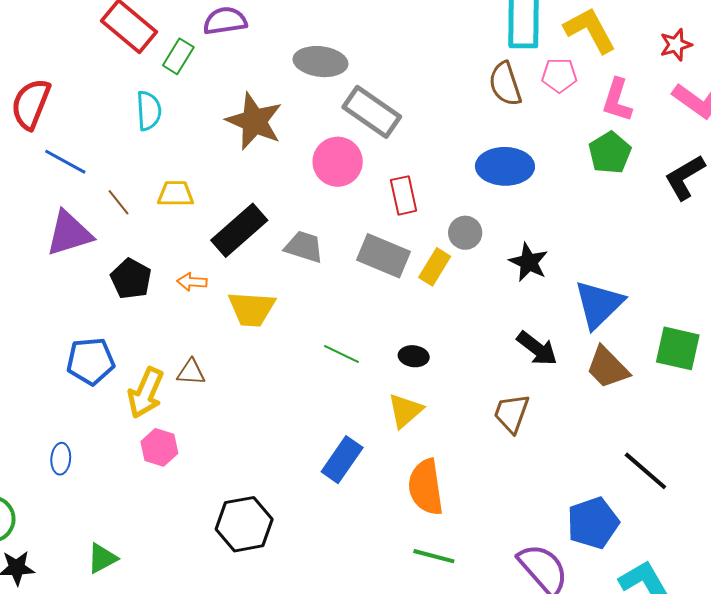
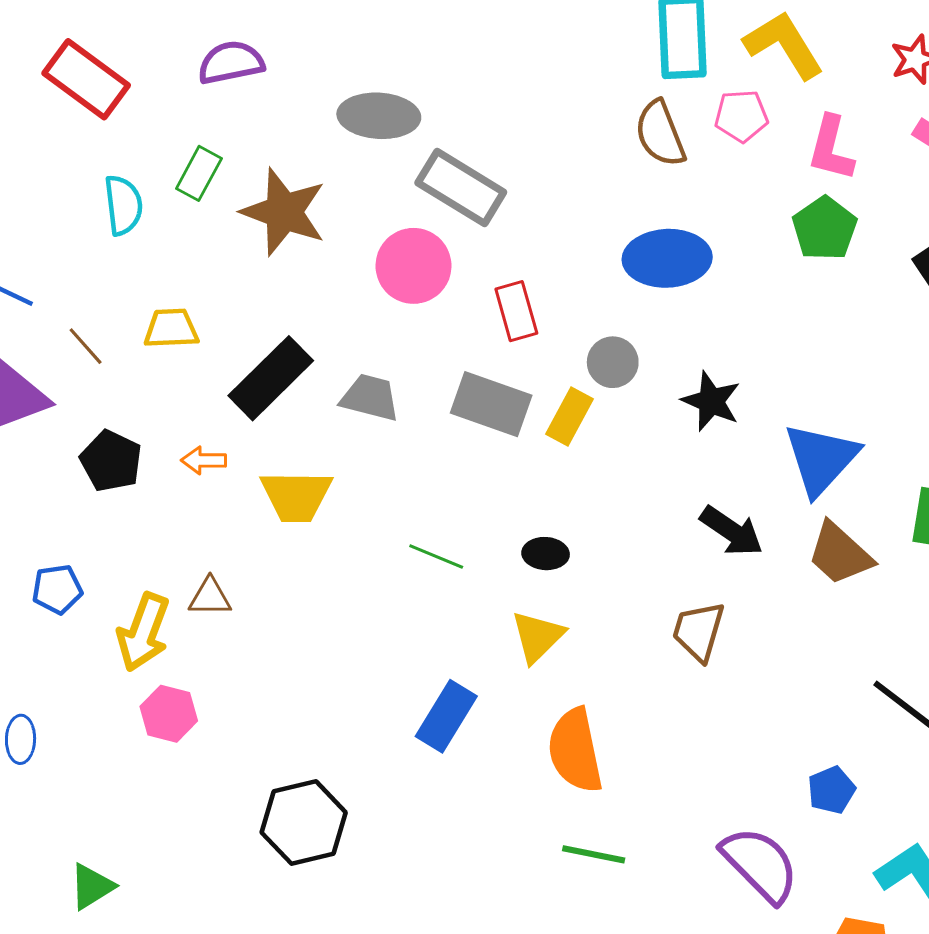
green rectangle: (178, 56) -> (199, 173), moved
blue pentagon: (91, 361) -> (57, 589), size x0.7
blue pentagon: (593, 523) -> (831, 790), size x0.6

